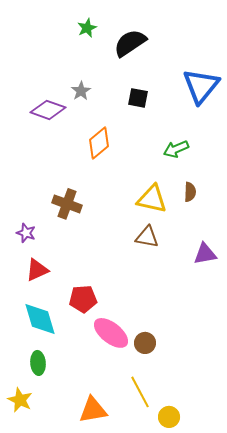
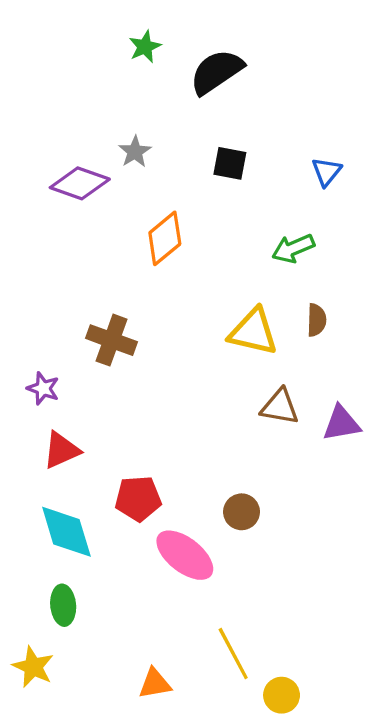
blue triangle: (201, 86) -> (327, 172), moved, size x0.5
brown triangle: (147, 237) -> (280, 407), moved
brown circle: (145, 343) -> (242, 512), moved
orange triangle: (93, 410) -> (155, 684), size x0.7

